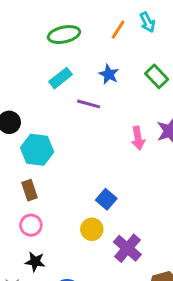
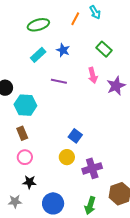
blue star: (109, 74) -> (63, 50), moved
purple line: (89, 104) -> (59, 81), moved
pink arrow: (138, 138) -> (93, 75), moved
purple cross: (127, 248) -> (92, 168), turned 36

